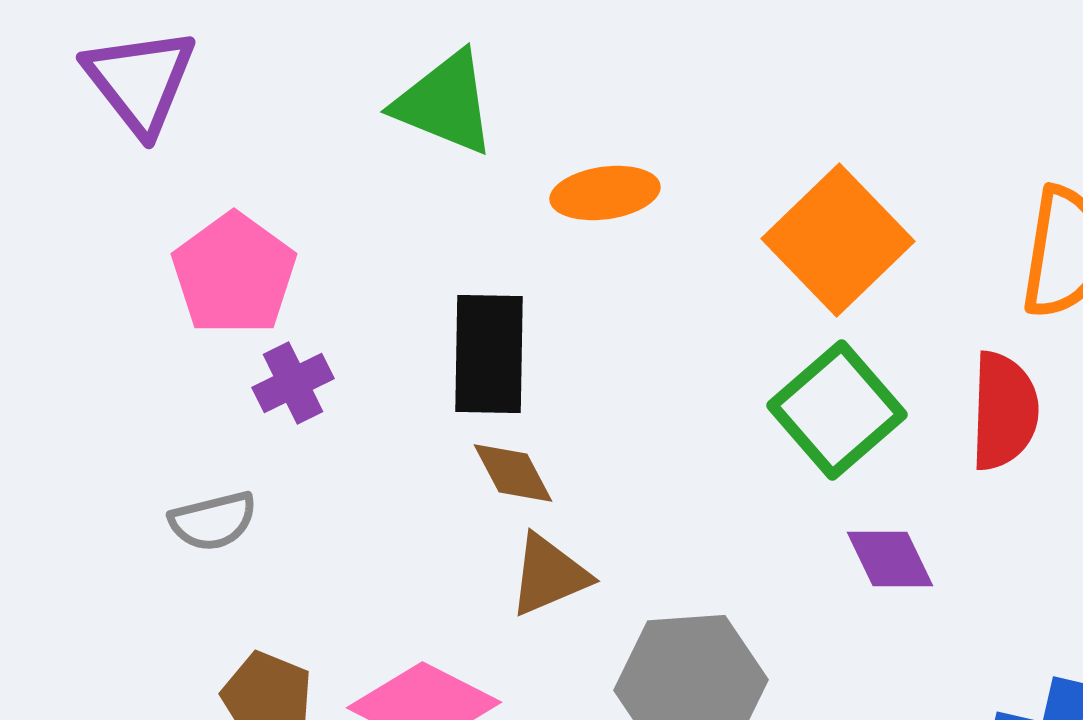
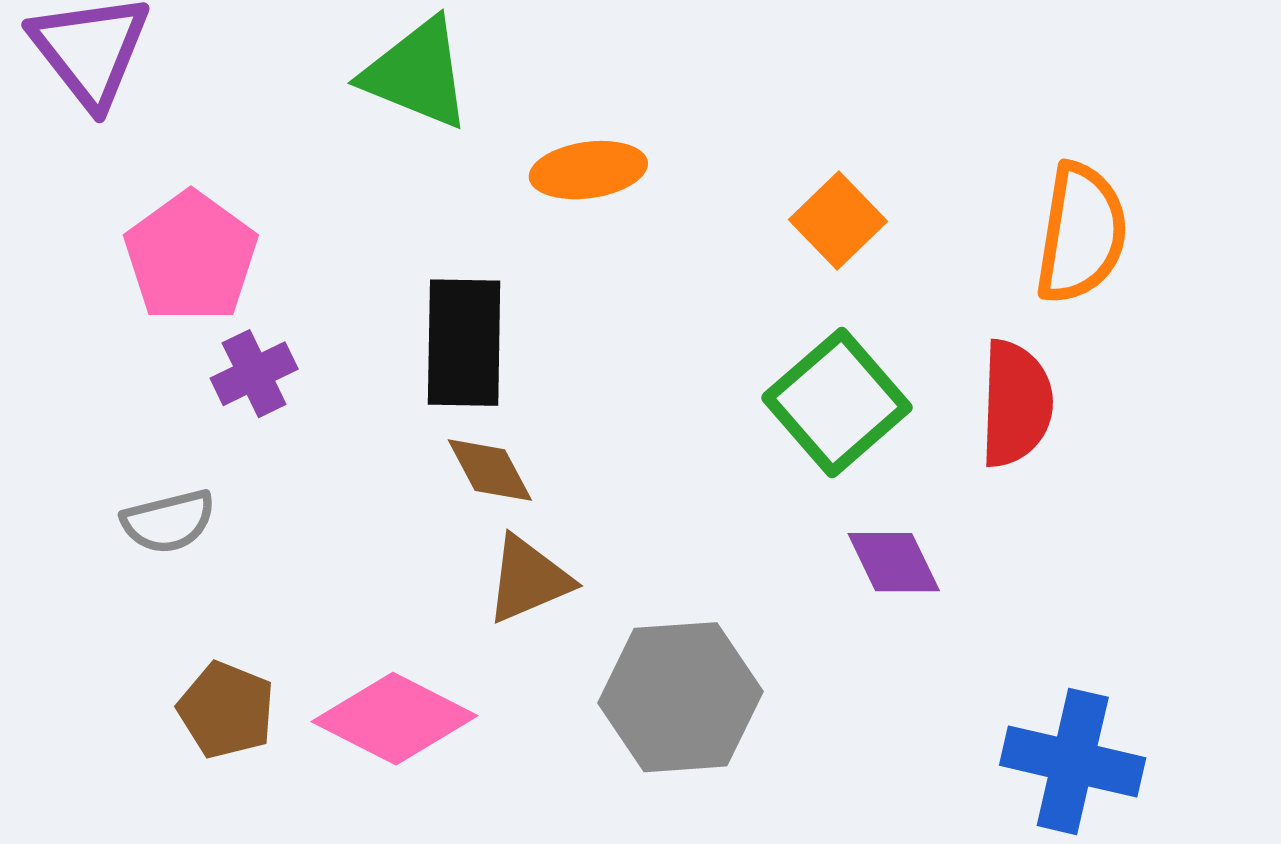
orange square: (838, 240) -> (838, 220), size x0.6

